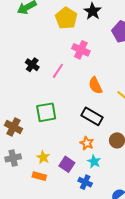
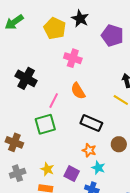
black cross: (32, 65) -> (26, 78), size x1.5
pink line: (58, 71) -> (54, 101), moved
orange semicircle: (95, 85) -> (78, 91), moved

